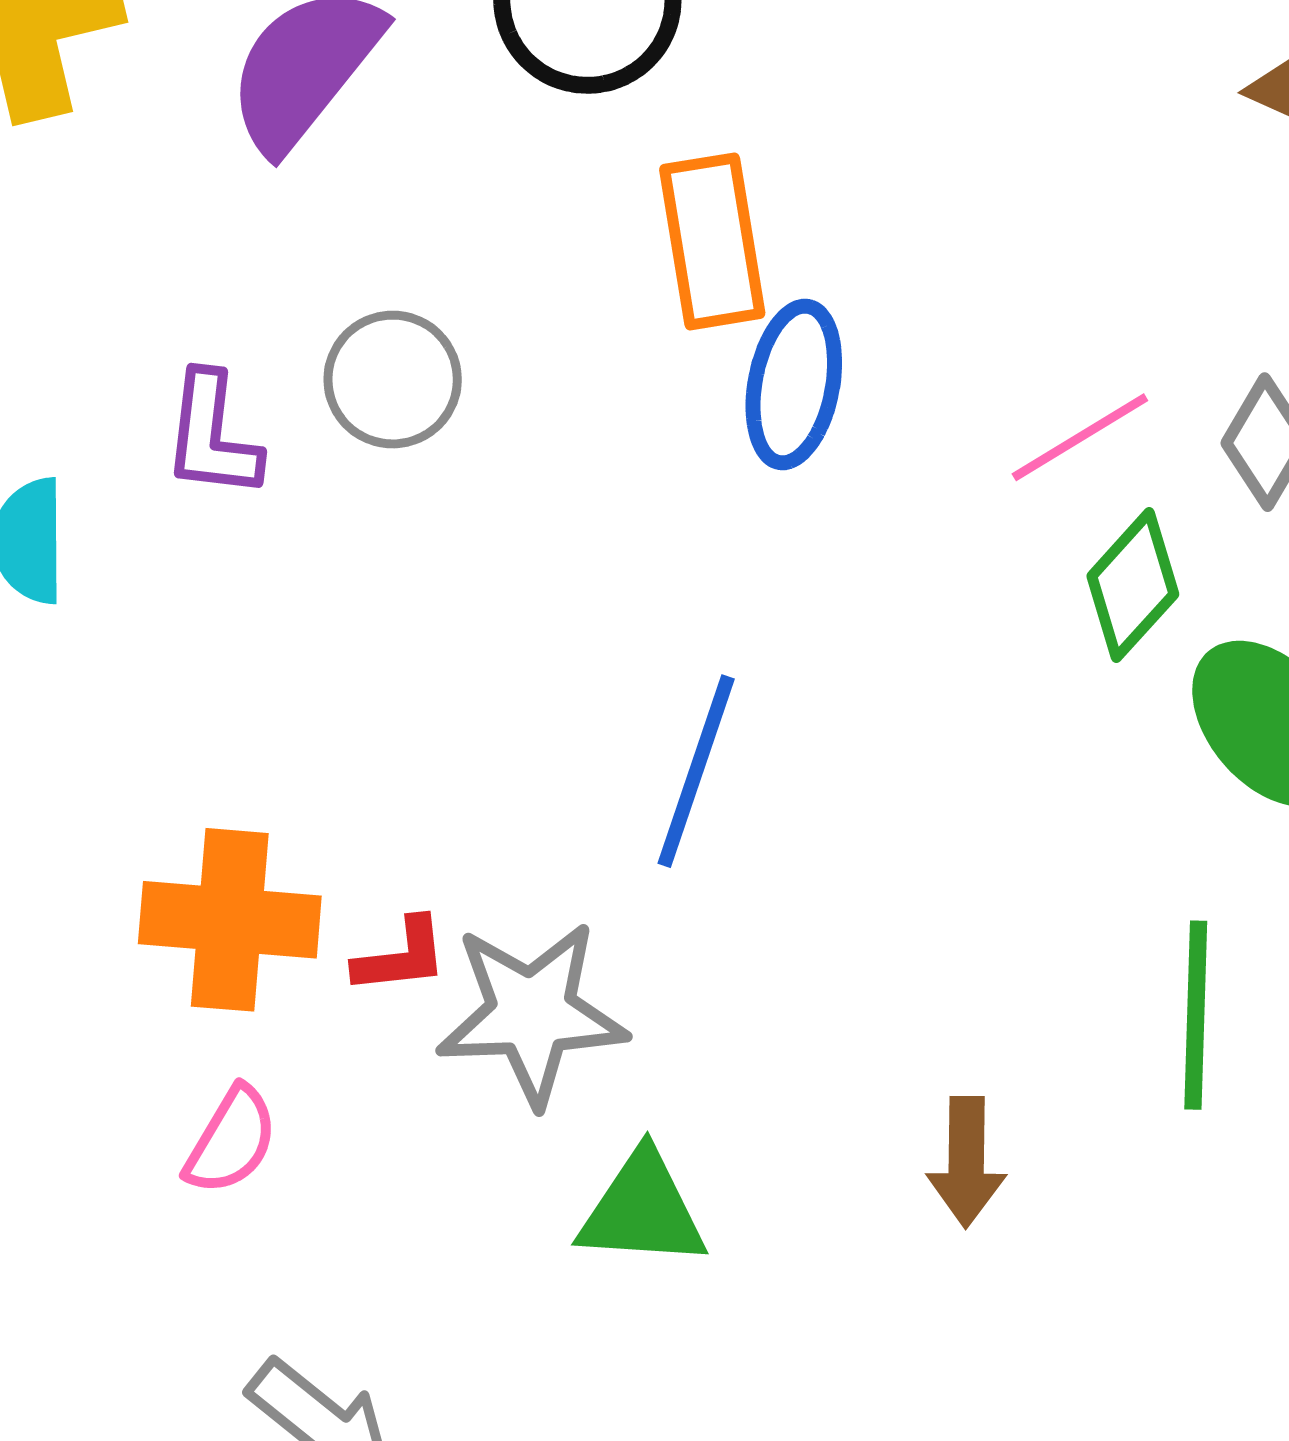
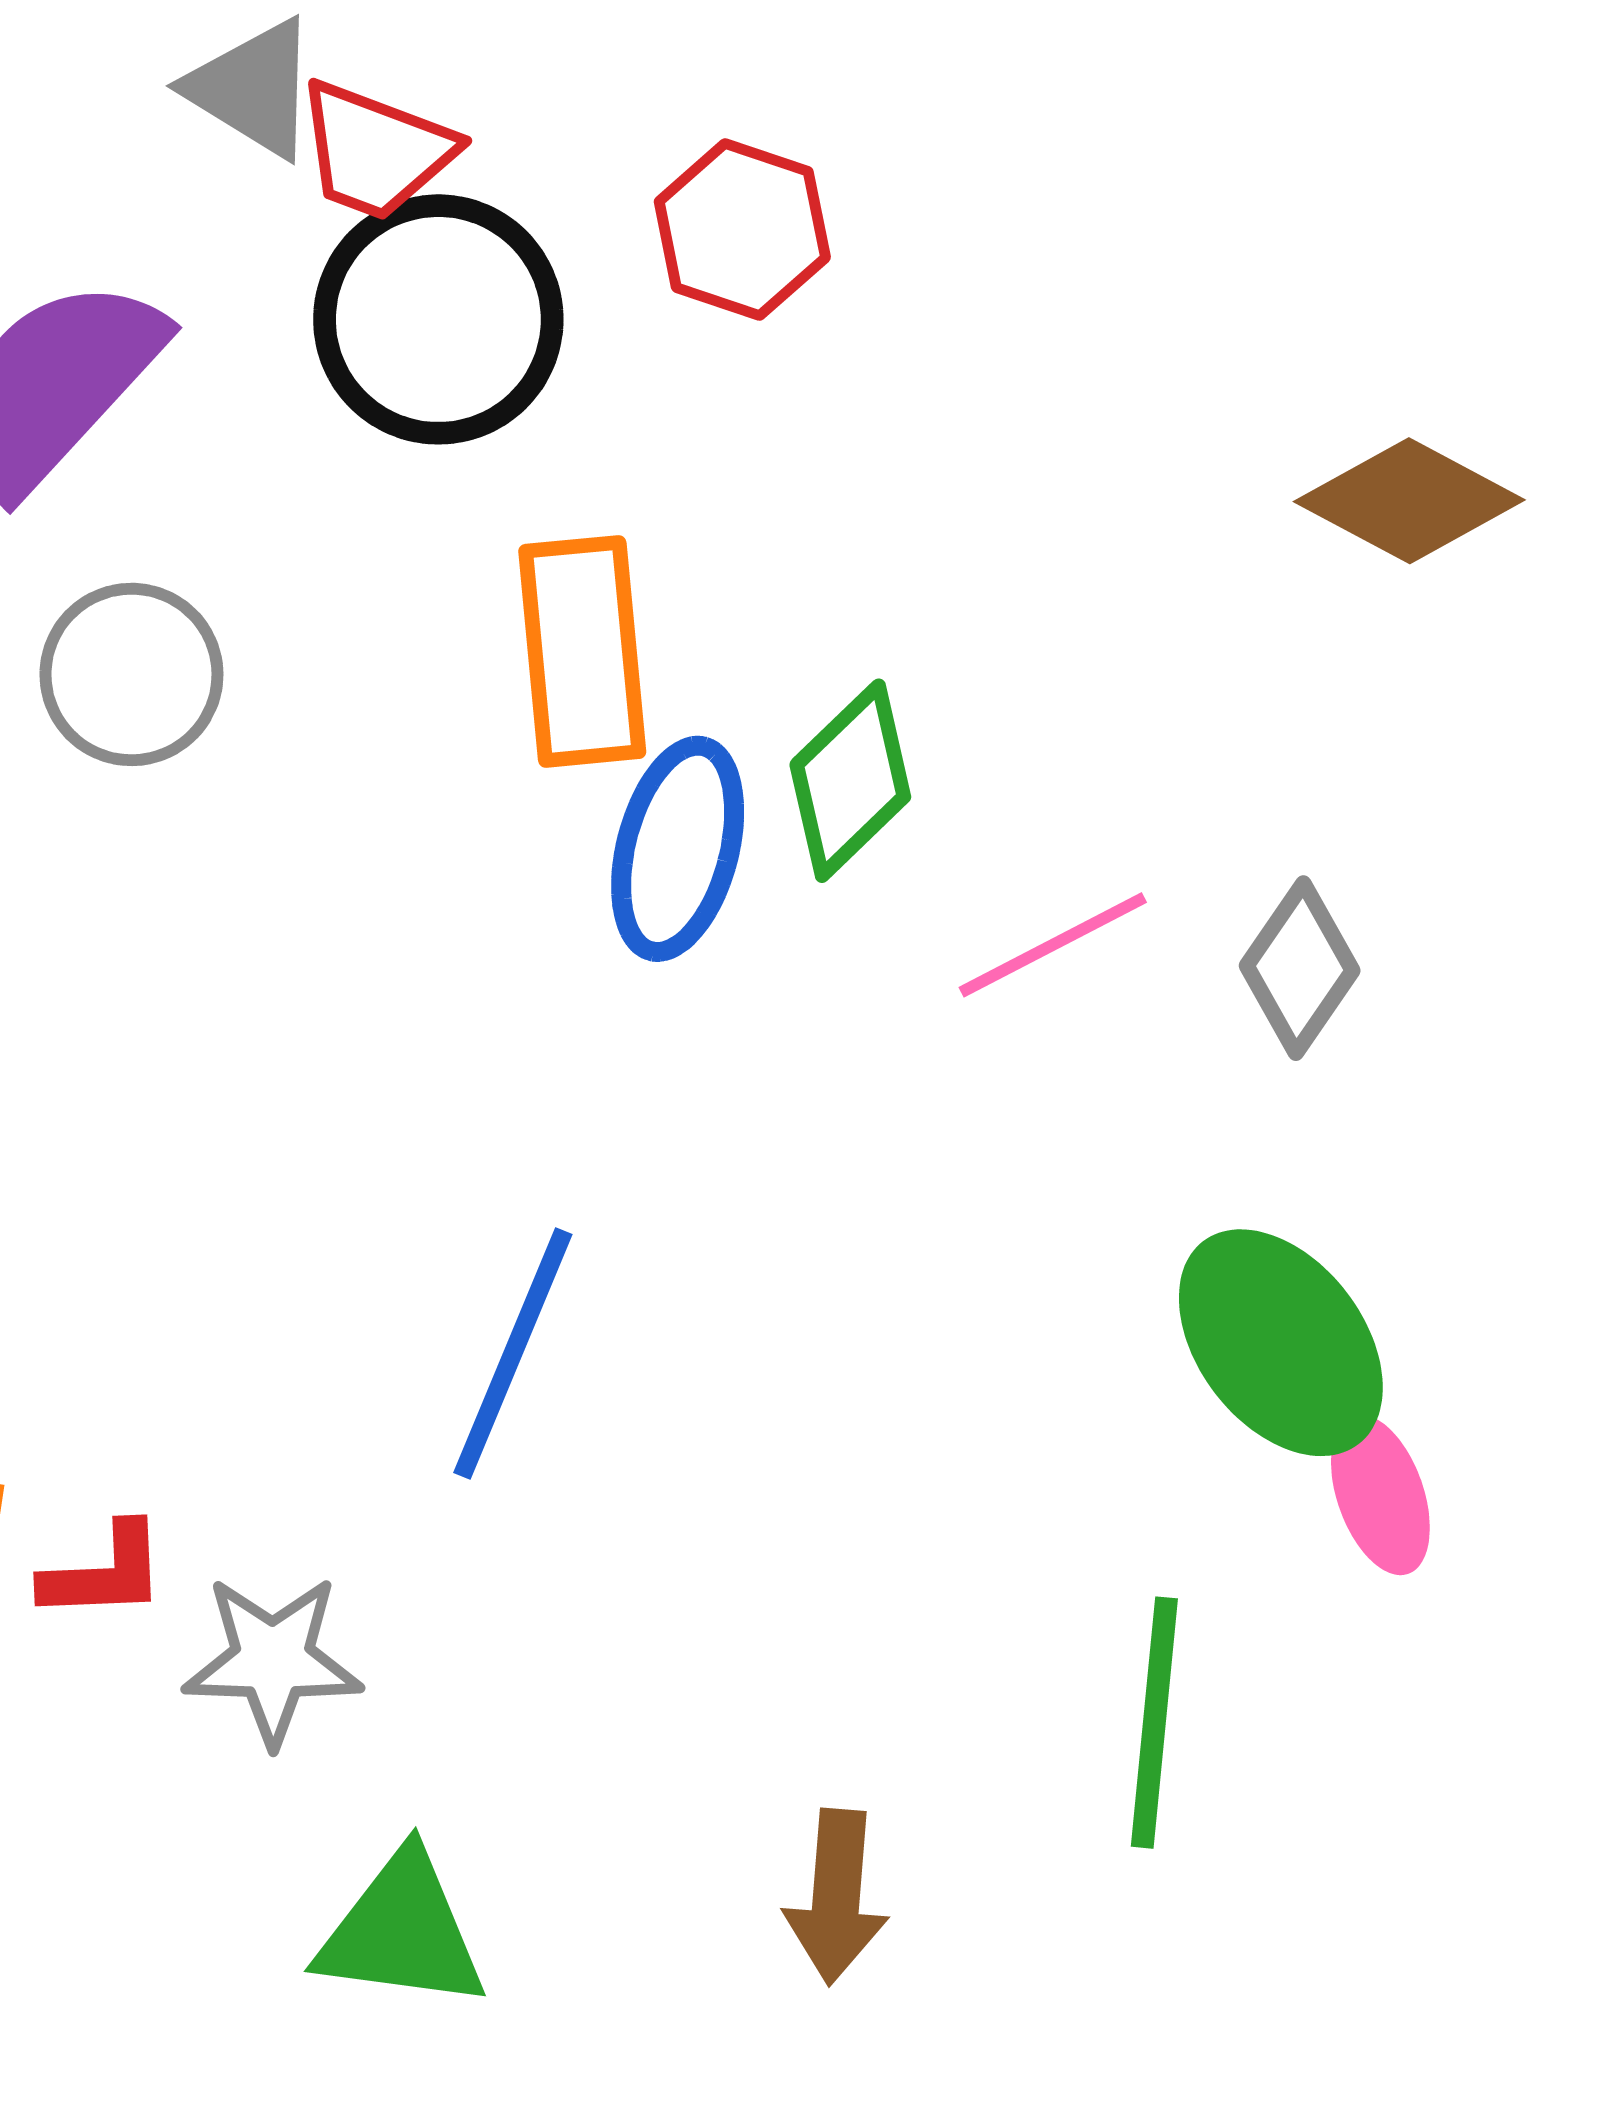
gray circle: (393, 380) -> (131, 674), moved
green diamond: (1133, 585) -> (850, 781), moved
gray star: (532, 1013) -> (273, 1660), size x0.7

